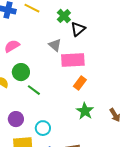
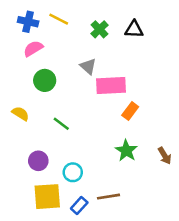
black triangle: (78, 29) -> (134, 29), moved, turned 42
pink semicircle: (12, 46) -> (33, 48), moved
green circle: (21, 72) -> (45, 80), moved
orange rectangle: (80, 83) -> (130, 111), moved

